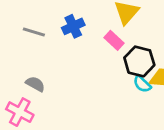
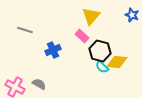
blue cross: (73, 26) -> (53, 50), moved
gray semicircle: (35, 84) -> (39, 84), moved

